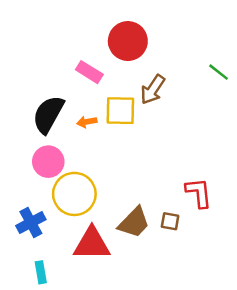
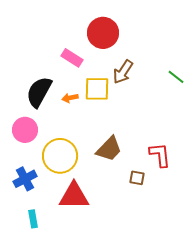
green line: (219, 72) -> (176, 77), moved
pink circle: (48, 162) -> (25, 130), moved
brown trapezoid: (134, 223) -> (109, 149), moved

